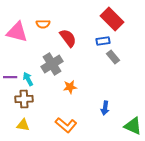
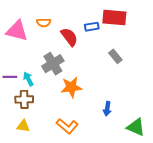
red rectangle: (112, 19) -> (114, 17), turned -40
blue rectangle: (103, 41) -> (92, 27), moved
orange star: (70, 87) -> (71, 87), size x1.5

